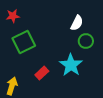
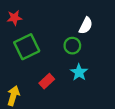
green circle: (86, 41) -> (72, 46), moved
cyan star: (71, 65) -> (79, 72), size x0.7

